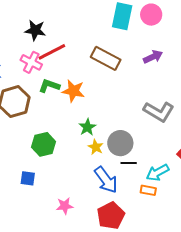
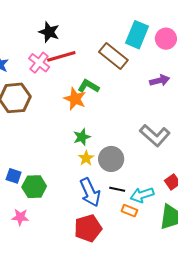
brown rectangle: (106, 58) -> (113, 56), moved
green L-shape: (49, 86) -> (88, 86), moved
green hexagon: (44, 144) -> (34, 187), moved
black line: (129, 163) -> (117, 189), moved
pink star: (65, 206) -> (20, 217), moved

